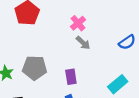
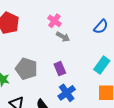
gray pentagon: (35, 68) -> (26, 69), turned 30

